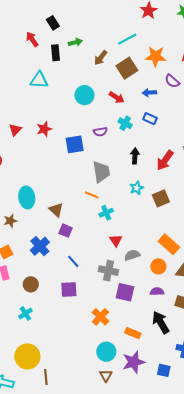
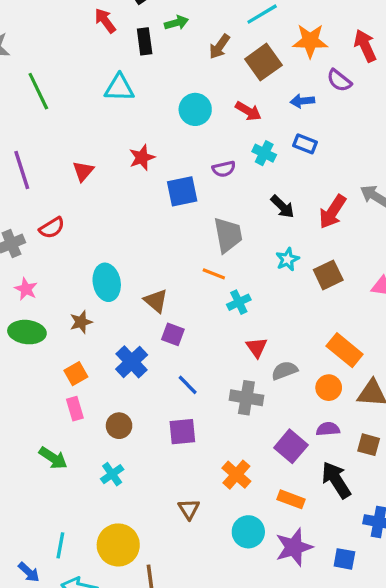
red star: (44, 129) -> (142, 157), moved
black arrow: (135, 156) -> (282, 207), turned 133
purple square: (125, 292) -> (291, 446), moved, turned 30
brown triangle: (106, 376) -> (189, 509), moved

